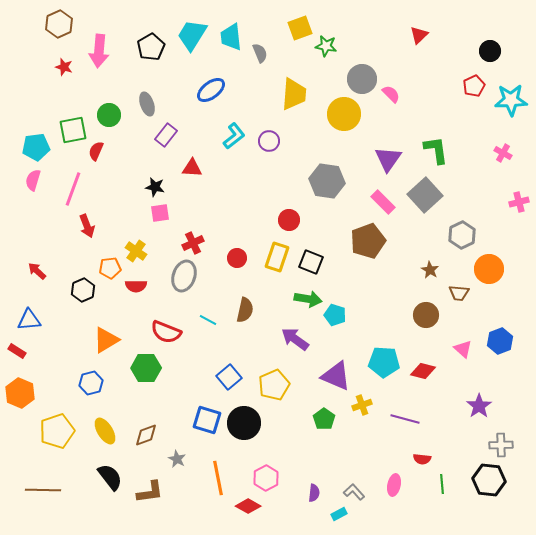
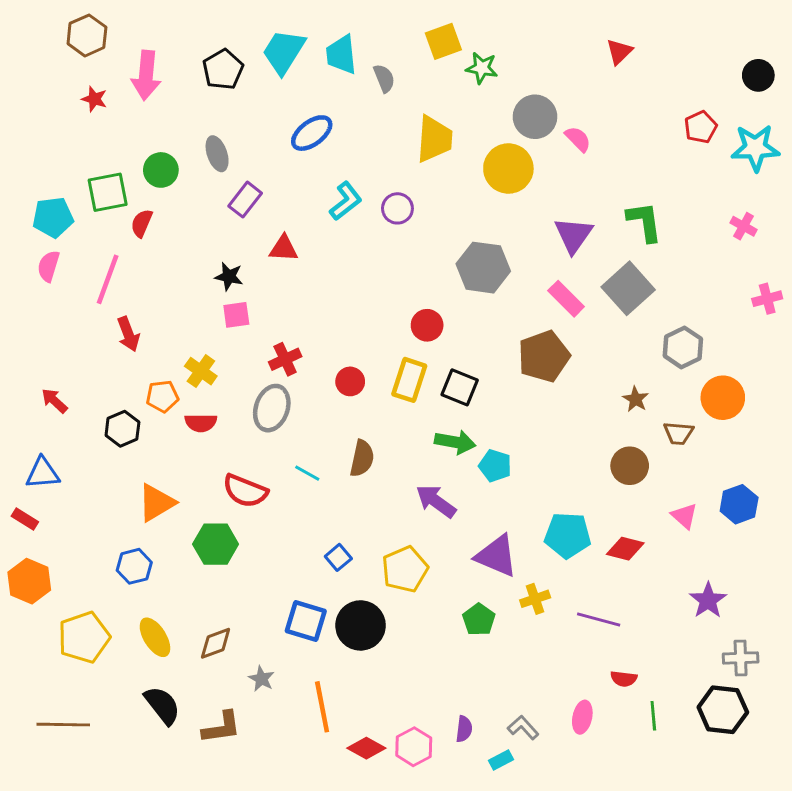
black circle: (490, 51) -> (758, 75), moved
blue square: (229, 377) -> (338, 557), size x0.7
pink hexagon: (266, 478) -> (414, 747), moved

